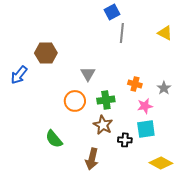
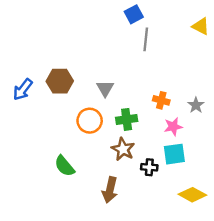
yellow triangle: (165, 33) -> (201, 26), moved
brown hexagon: (46, 53) -> (60, 81), moved

